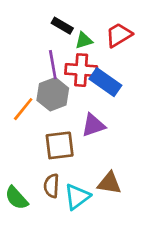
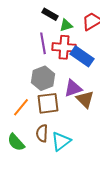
gray hexagon: (53, 94) -> (43, 78), moved
orange line: (23, 109) -> (21, 107), moved
brown triangle: (109, 183) -> (85, 99), moved, turned 36

